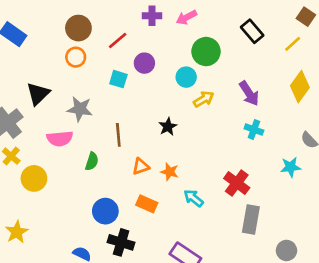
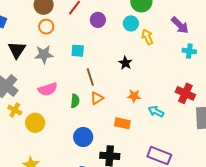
cyan square: (118, 79) -> (78, 51), moved
black triangle: (38, 94) -> (17, 50), moved
yellow arrow: (204, 99) -> (147, 37), turned -70
gray star: (80, 109) -> (44, 54), moved
orange triangle: (141, 166) -> (97, 98), moved
blue circle: (105, 211) -> (83, 137), moved

